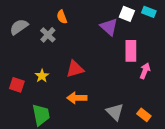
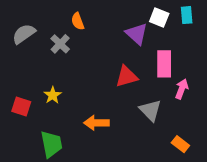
cyan rectangle: (149, 12) -> (187, 15), turned 64
red triangle: (75, 69) -> (127, 76), moved
gray triangle: (115, 112) -> (150, 110), moved

